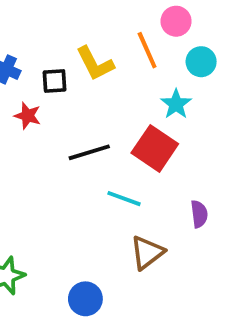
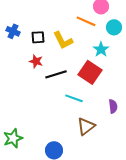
orange line: (147, 50) -> (86, 21), turned -42
yellow L-shape: (95, 64) -> (63, 40), moved
red star: (28, 116) -> (36, 61), moved

